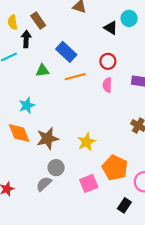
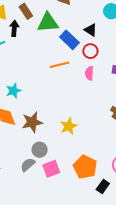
black triangle: (111, 28) -> (91, 30), moved
blue rectangle: (66, 52) -> (69, 40), moved
green triangle: (42, 70) -> (48, 23), moved, size x1.6
orange pentagon: (115, 168) -> (85, 167), moved
pink square: (89, 183) -> (51, 169), moved

